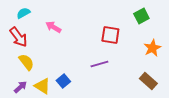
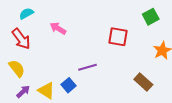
yellow semicircle: (26, 62) -> (17, 68), moved
purple line: (99, 64) -> (87, 67), moved
brown rectangle: (148, 81) -> (143, 82), moved

